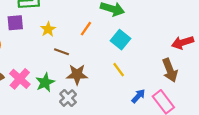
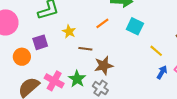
purple square: (15, 23) -> (40, 42), moved
orange line: (86, 29) -> (102, 23), turned 32
yellow line: (119, 70) -> (156, 51), moved

